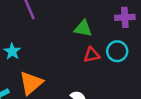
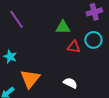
red triangle: (92, 55) -> (74, 47), turned 32

